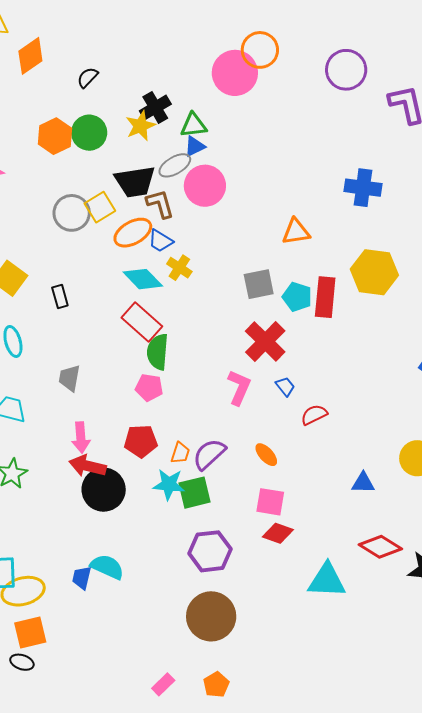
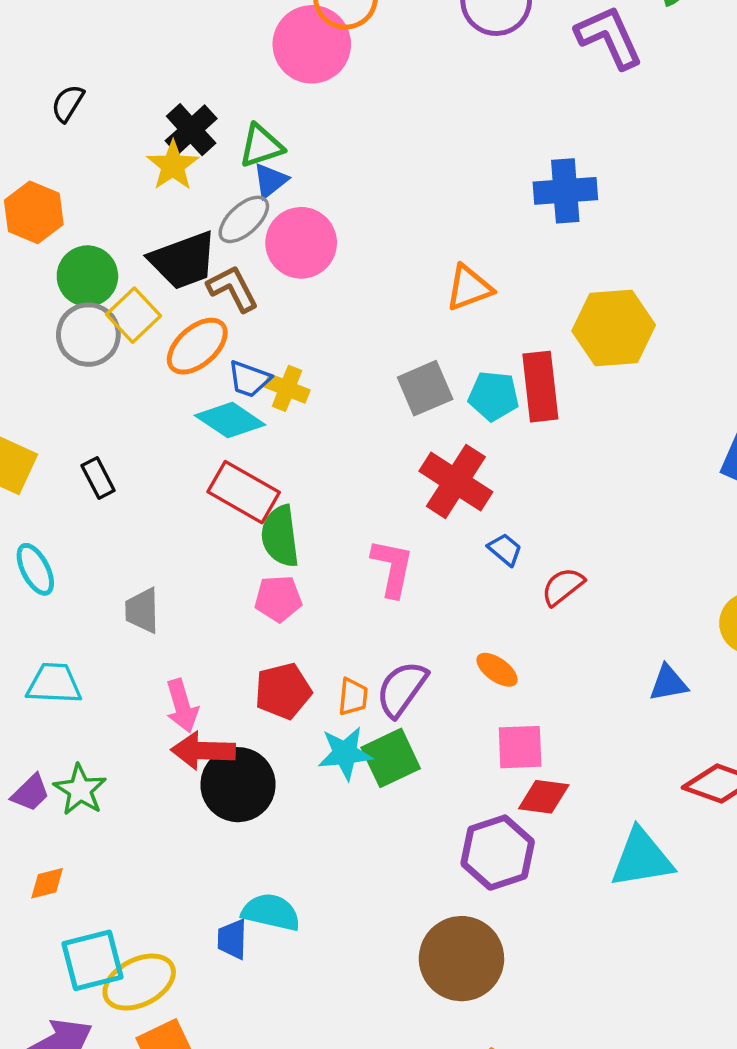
green circle: (89, 133) -> (87, 276), moved
blue trapezoid: (160, 241) -> (249, 379), moved
pink L-shape: (239, 387) -> (392, 568), moved
purple hexagon: (210, 551) -> (498, 853), moved

